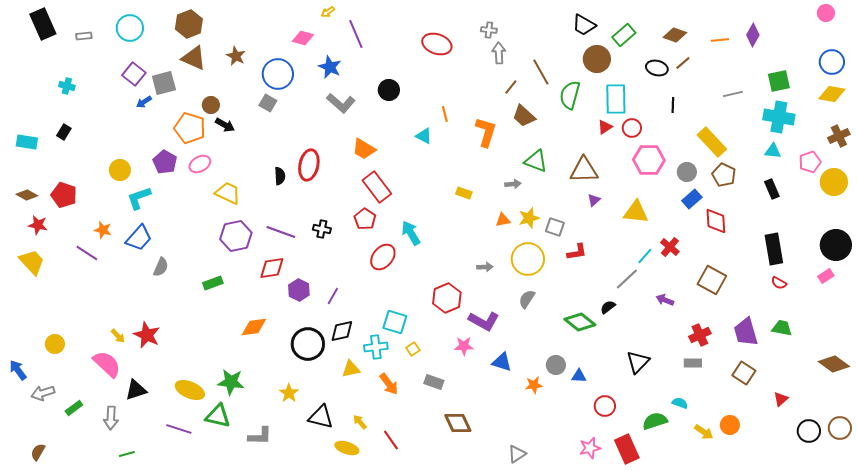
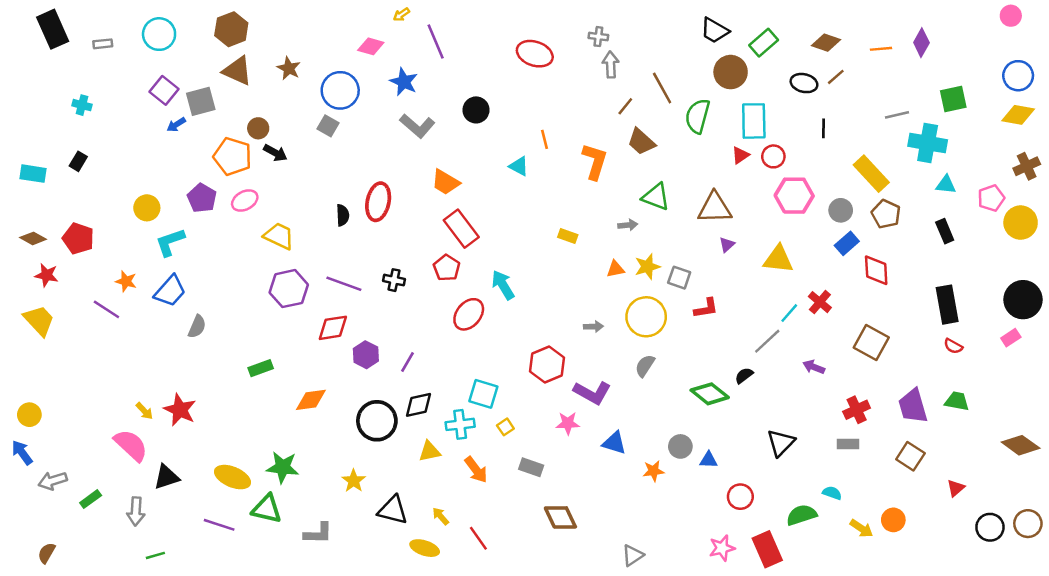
cyan cross: (779, 117) -> (928, 143), moved
green rectangle: (213, 283) -> (261, 368), moved
yellow circle: (55, 344) -> (29, 415), moved

